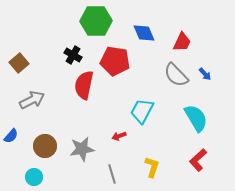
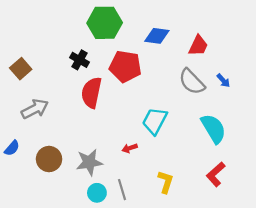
blue diamond: (144, 33) -> (157, 36), turned -60
cyan circle: (34, 177) -> (97, 193), moved

